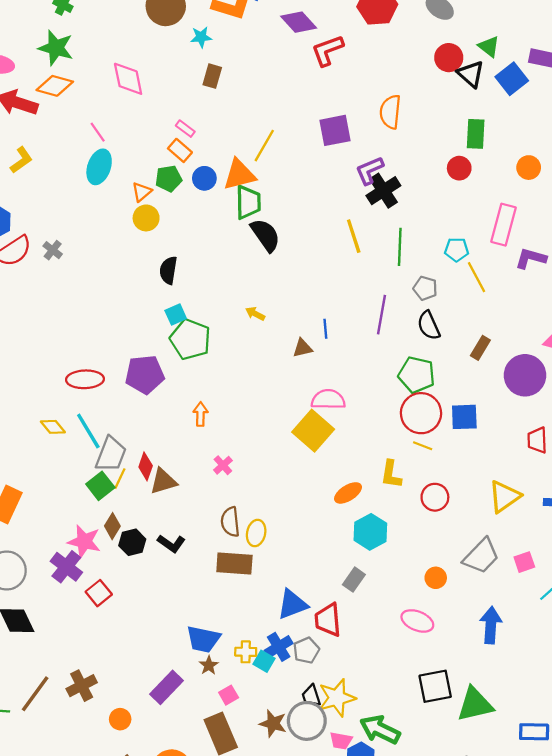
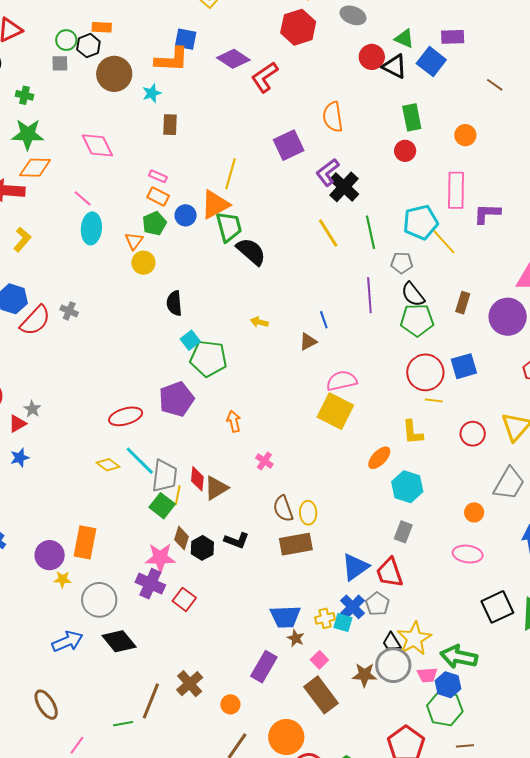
cyan pentagon: (457, 250) -> (421, 222), size x1.6
green pentagon: (417, 375) -> (417, 320), moved
red circle: (435, 497) -> (473, 434), moved

